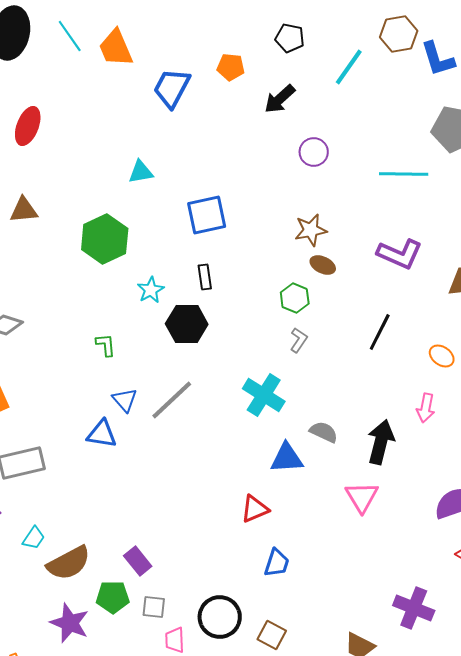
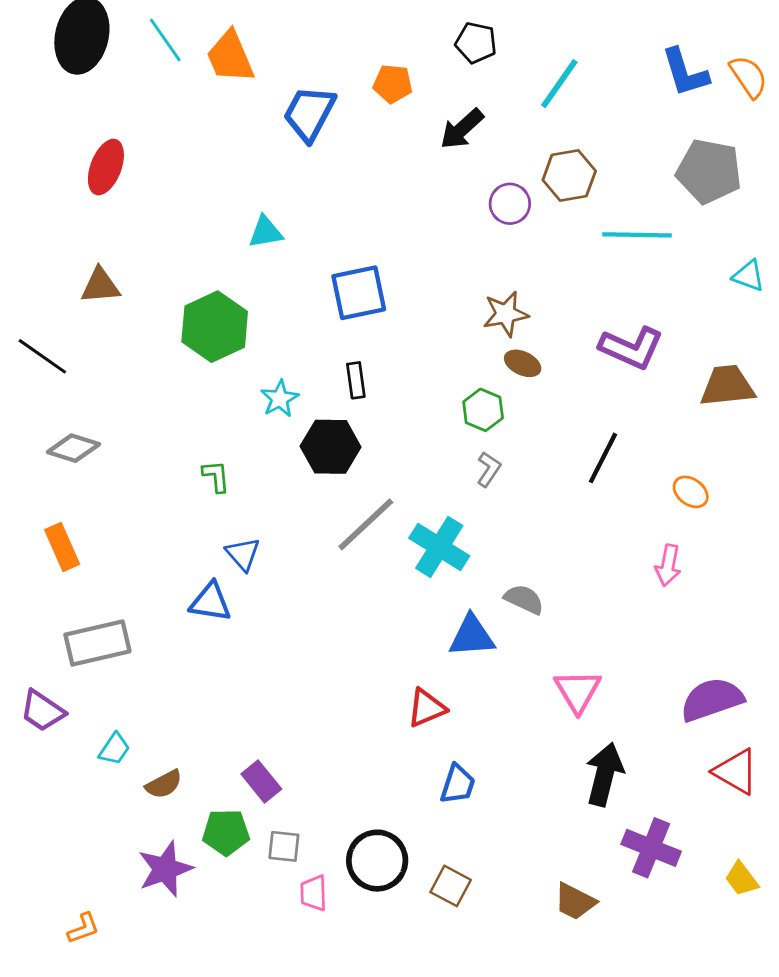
brown hexagon: (399, 34) -> (569, 176), moved
gray line: (172, 400) -> (366, 524), moved
black arrow: (381, 442) -> (605, 774), moved
brown semicircle: (69, 563) -> (164, 784), size x0.6
purple star: (70, 623) -> (165, 869), turned 30

